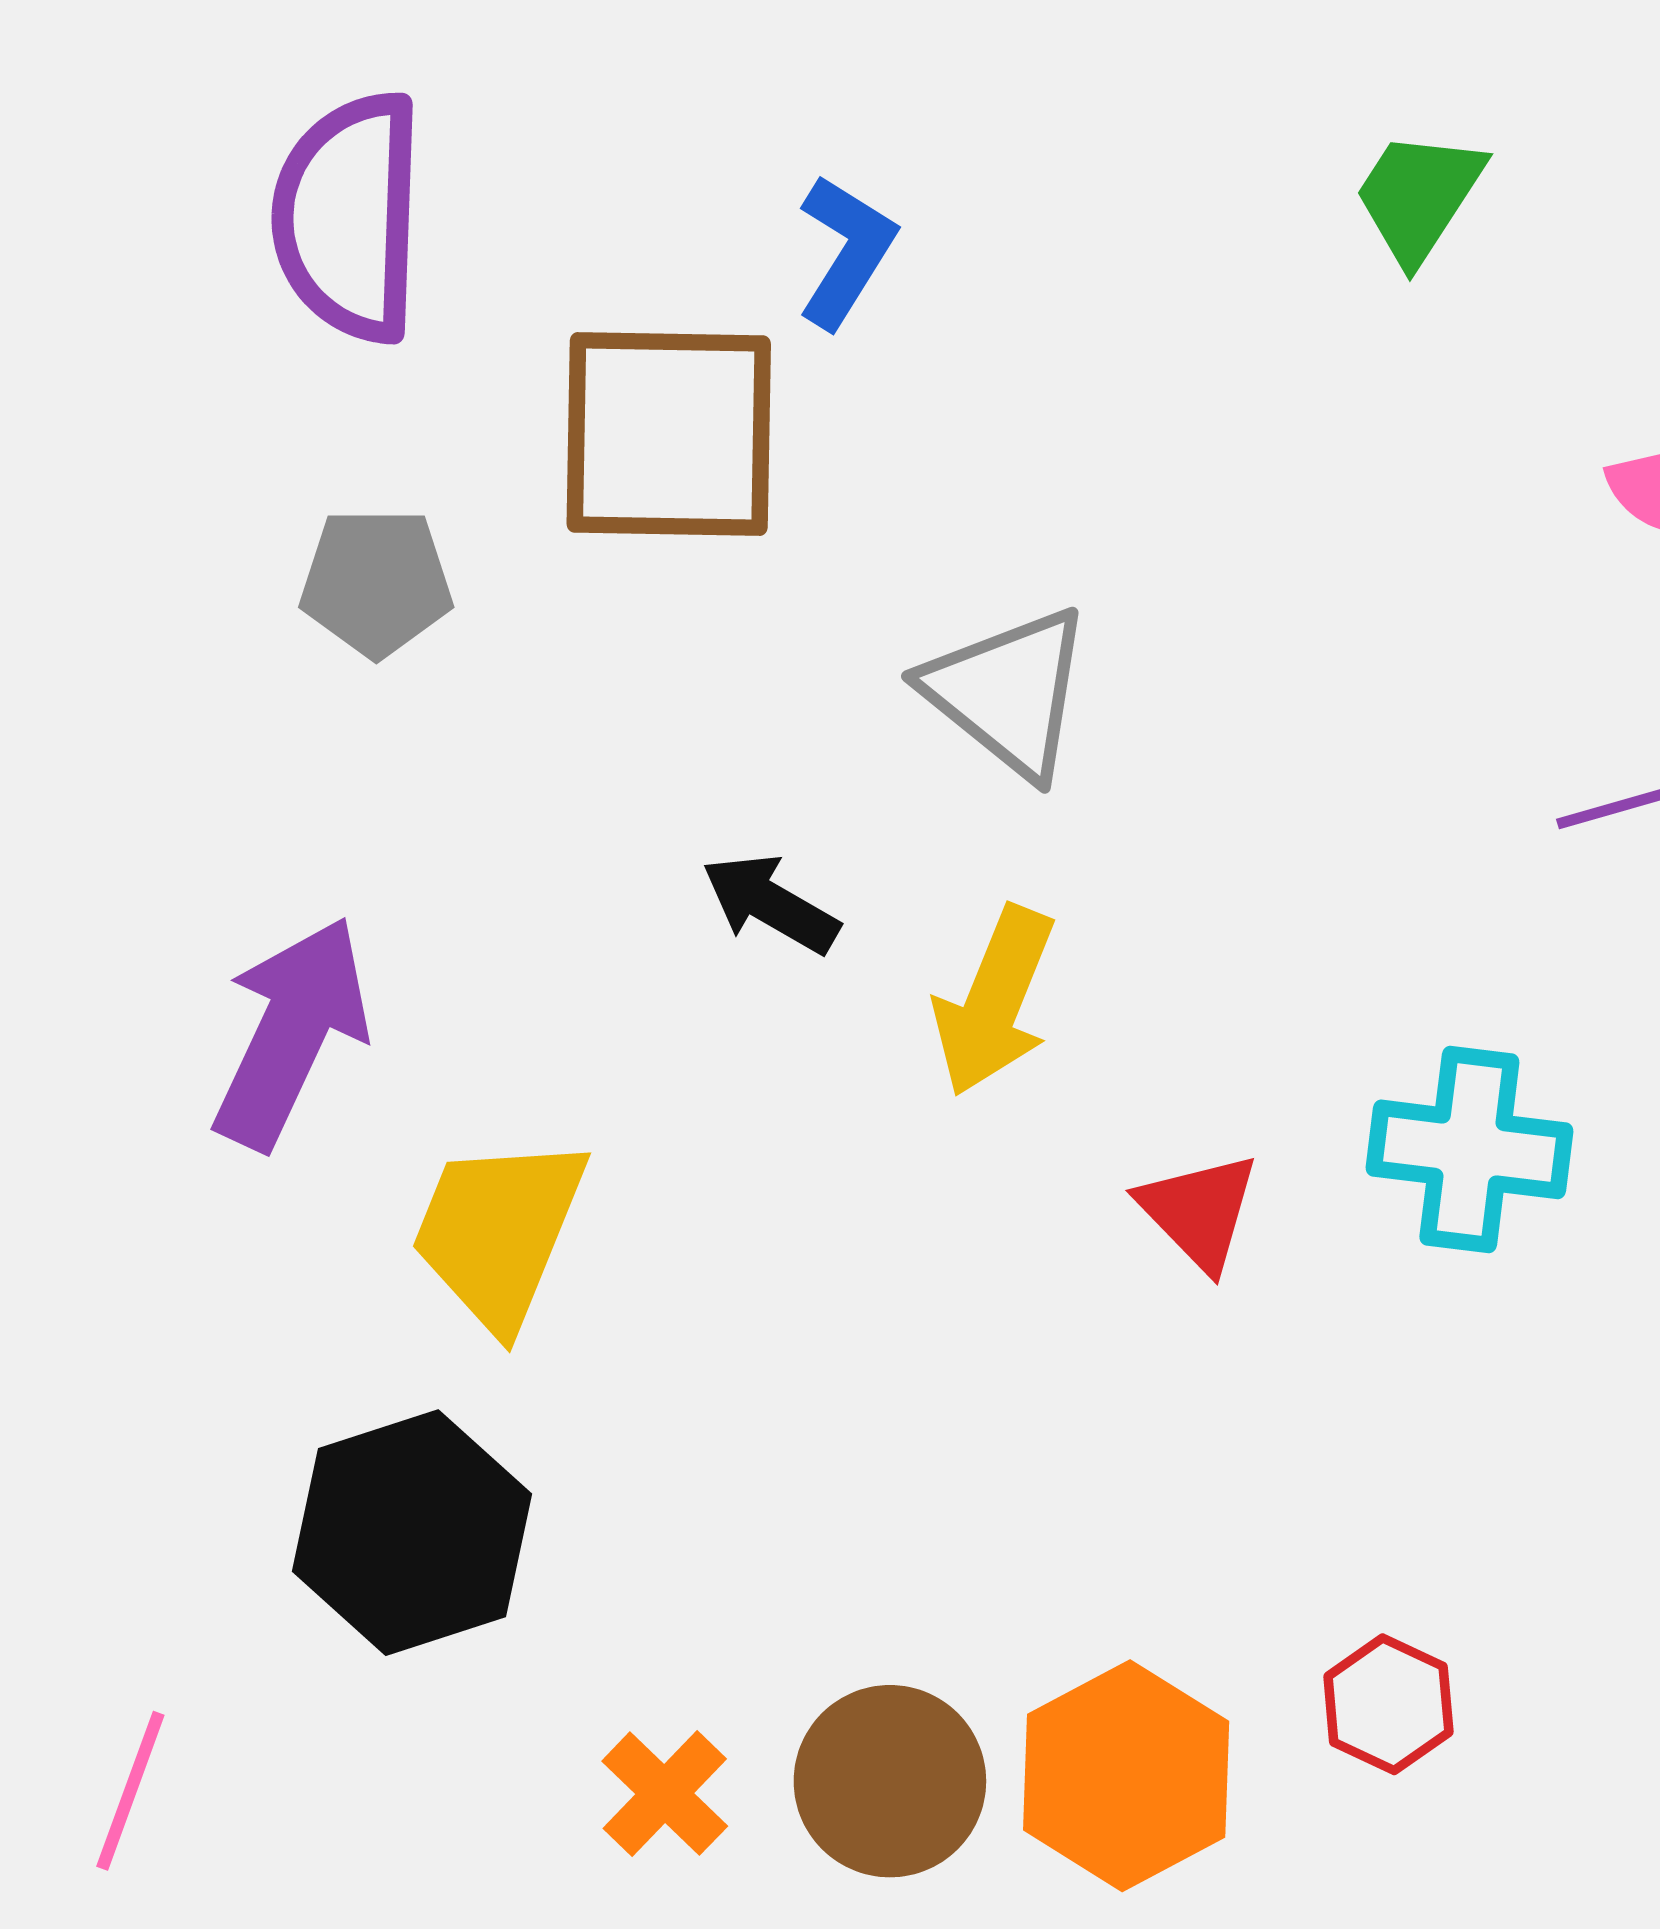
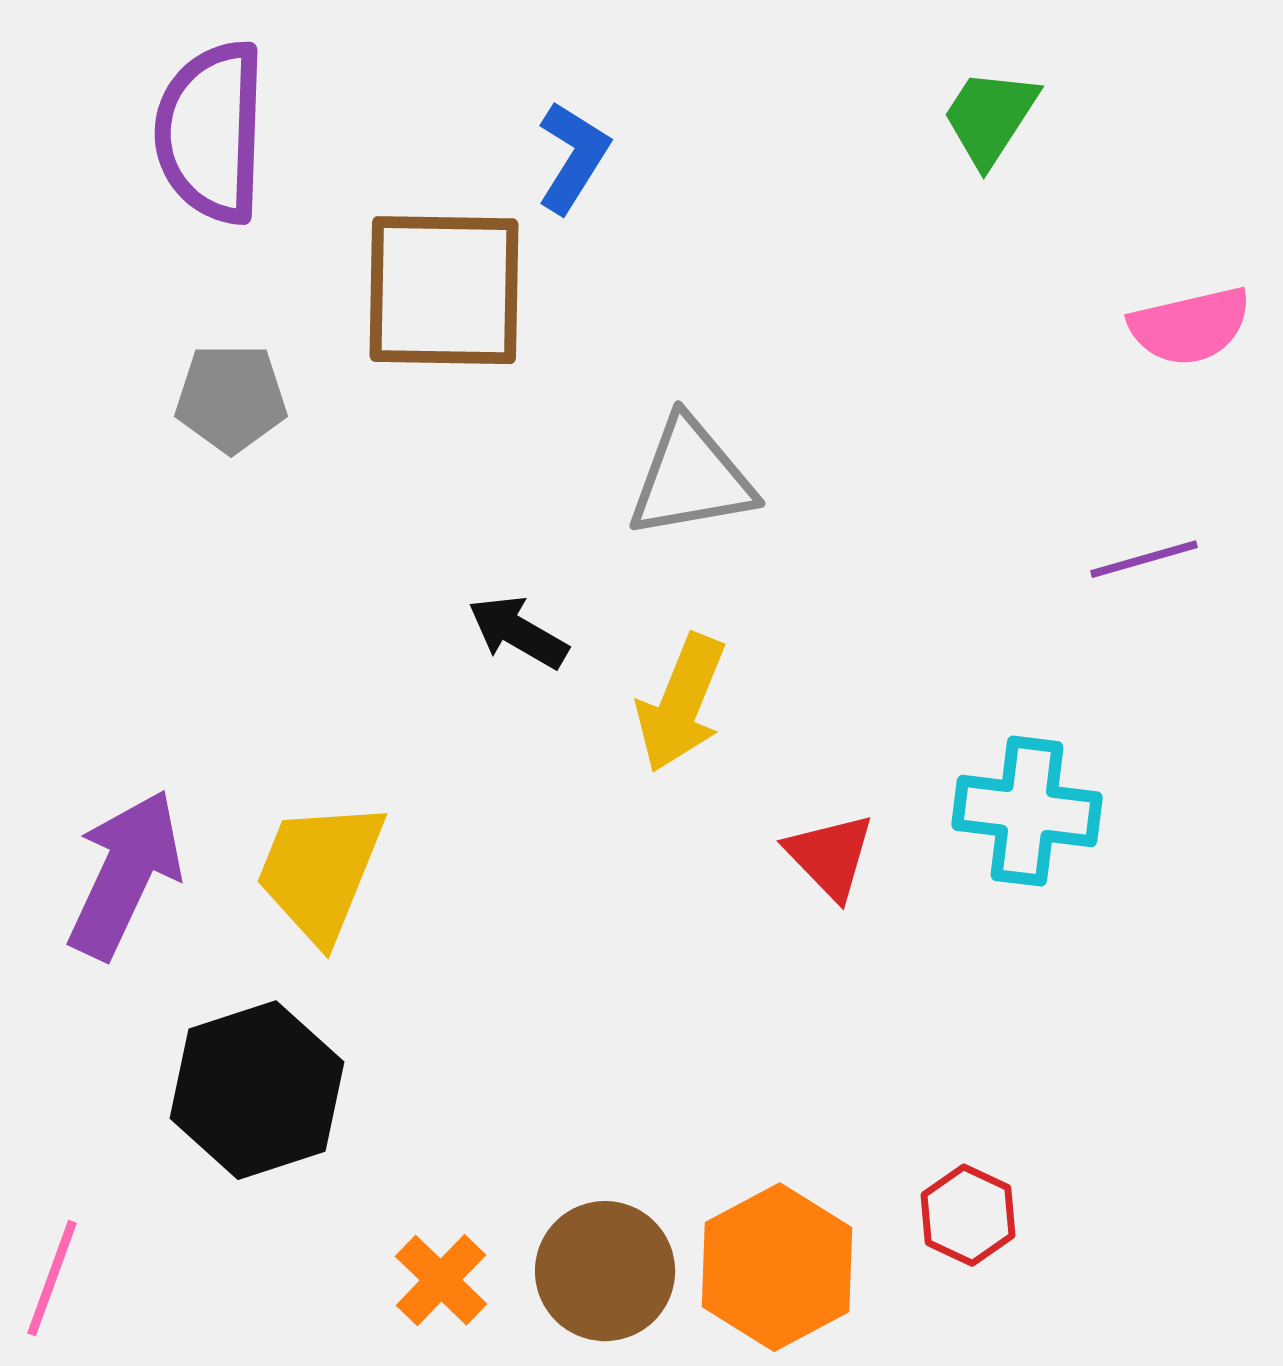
gray triangle: (1008, 692) -> (691, 478), turned -49
purple arrow: (291, 1033) -> (125, 874), moved

